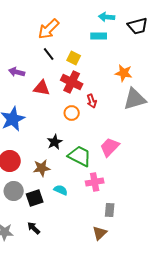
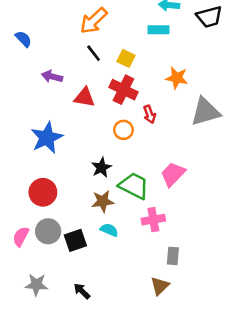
orange star: (124, 73) -> (177, 78), moved
brown star: (42, 168) -> (103, 201), moved
black arrow: (34, 228) -> (82, 291), moved

